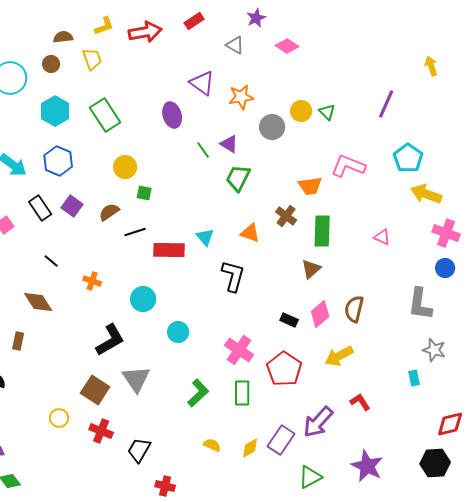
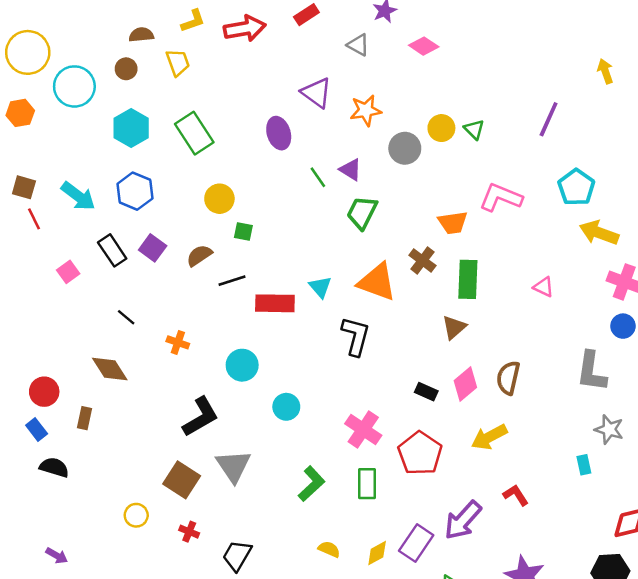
orange triangle: (250, 233) -> (377, 282), size x1.6
red cross: (101, 431) -> (189, 532), size x0.7

